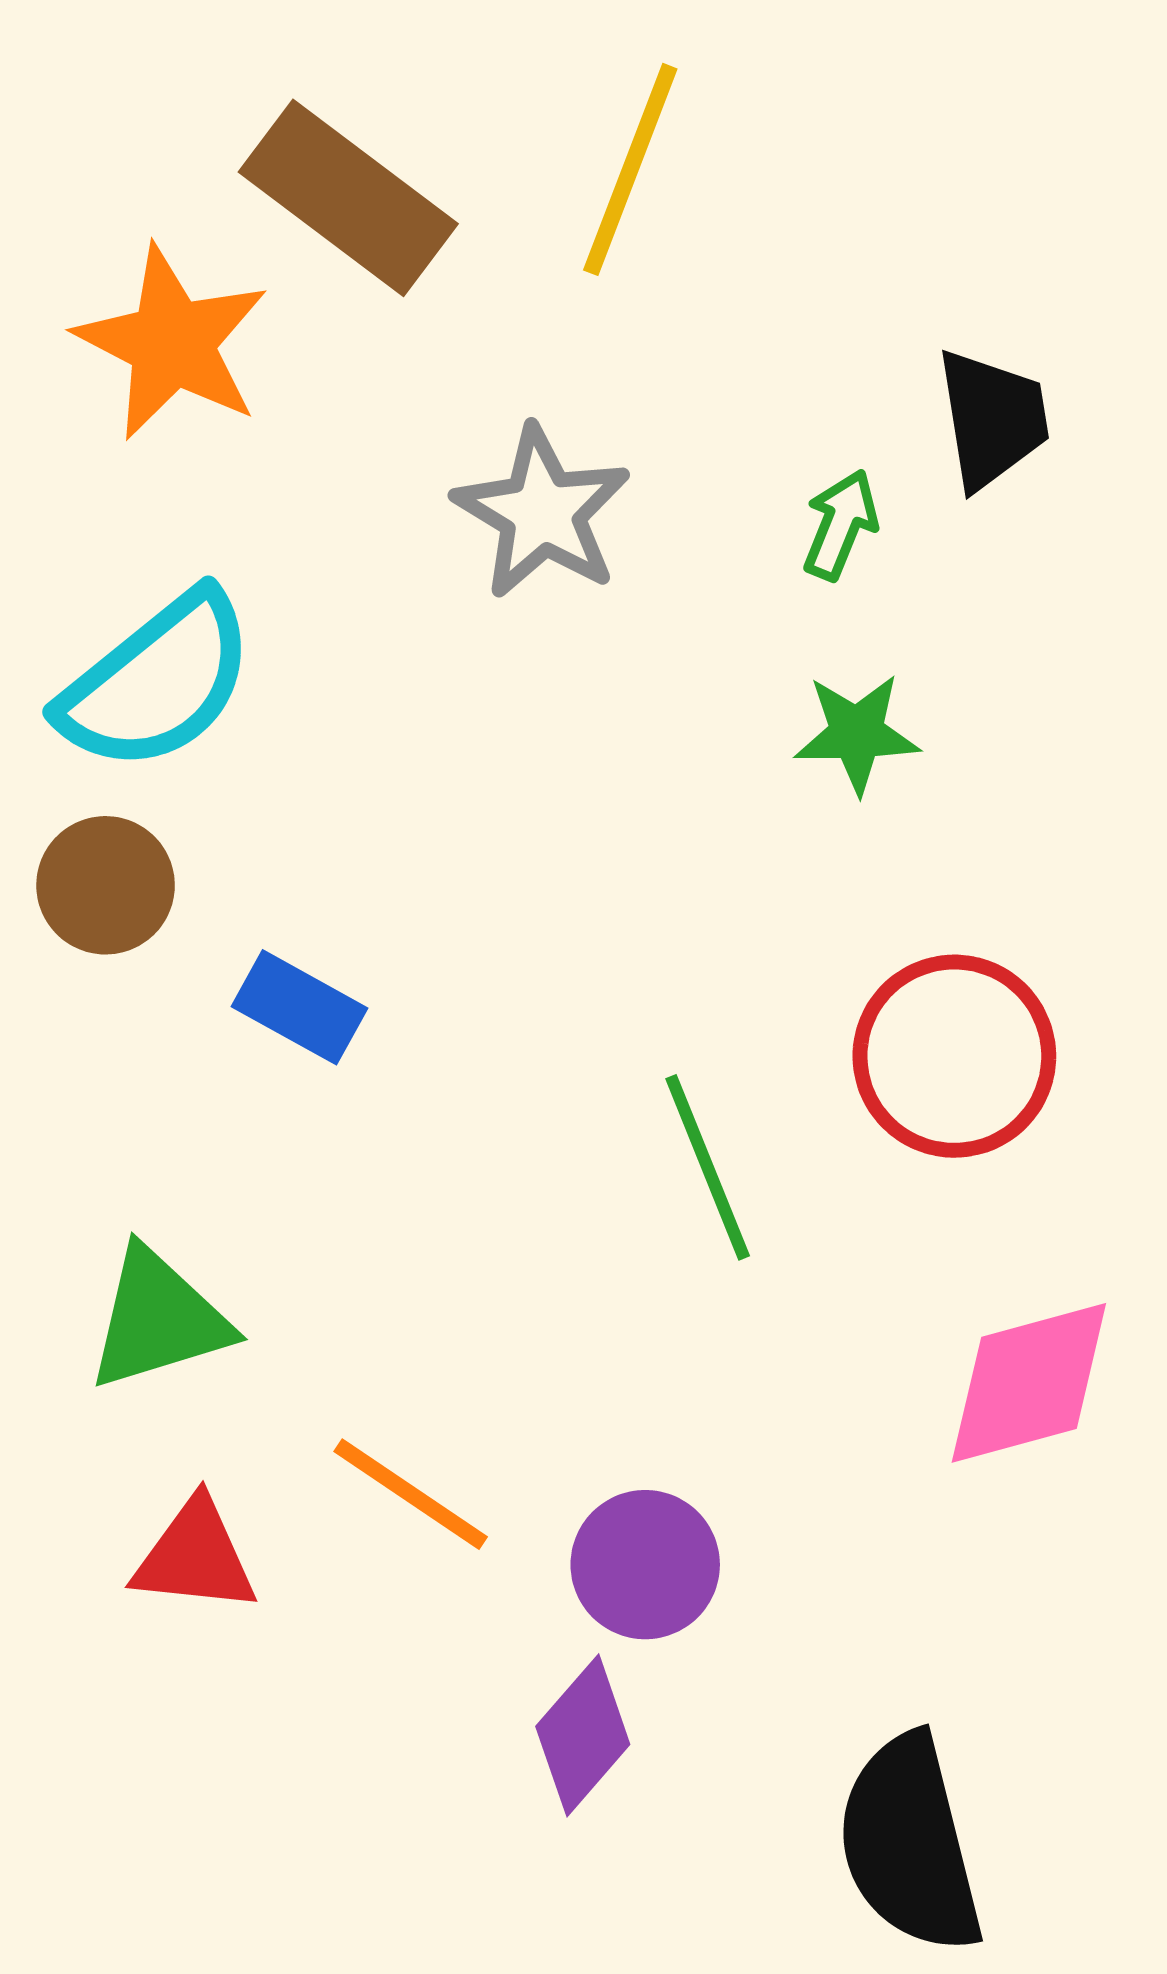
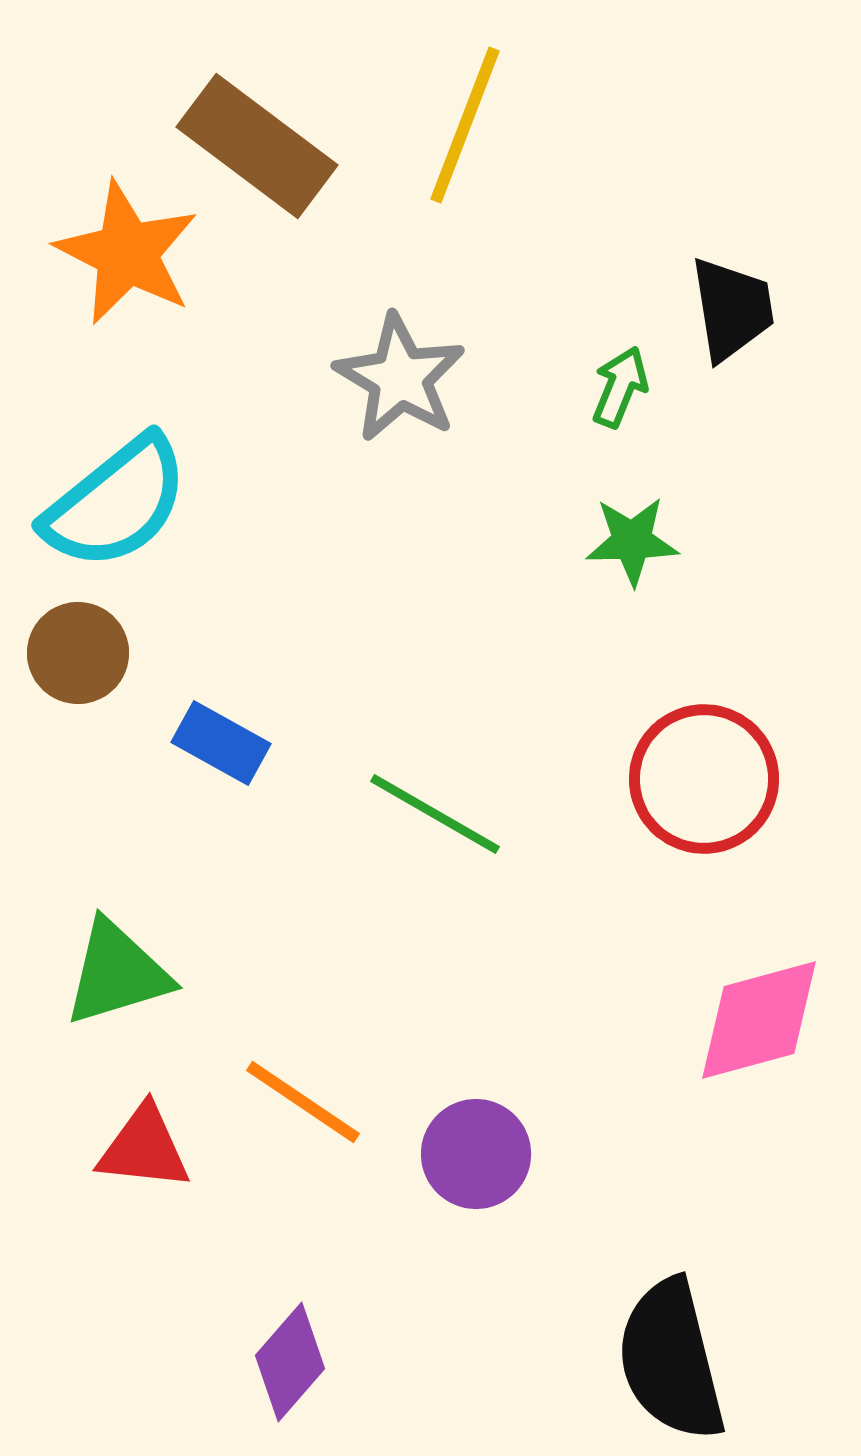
green line: (708, 1167) -> (435, 814), moved, turned -38
purple diamond: (583, 1735) -> (290, 1362), moved

